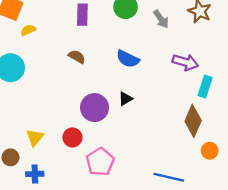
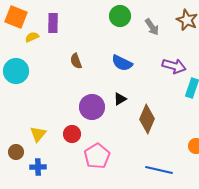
purple rectangle: (82, 15) -> (53, 23), moved
brown semicircle: (77, 57) -> (76, 61), turned -140
brown diamond: (193, 121) -> (147, 119), moved

